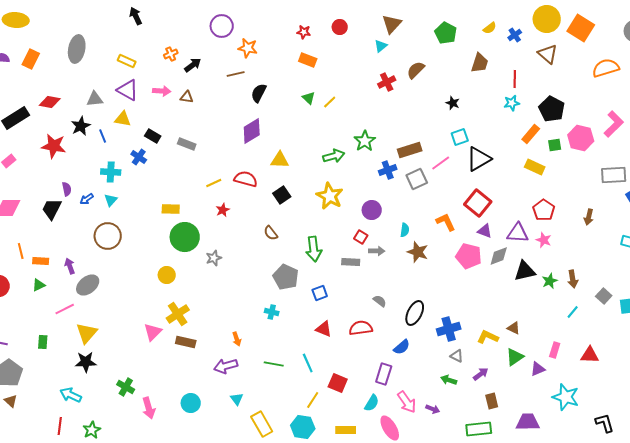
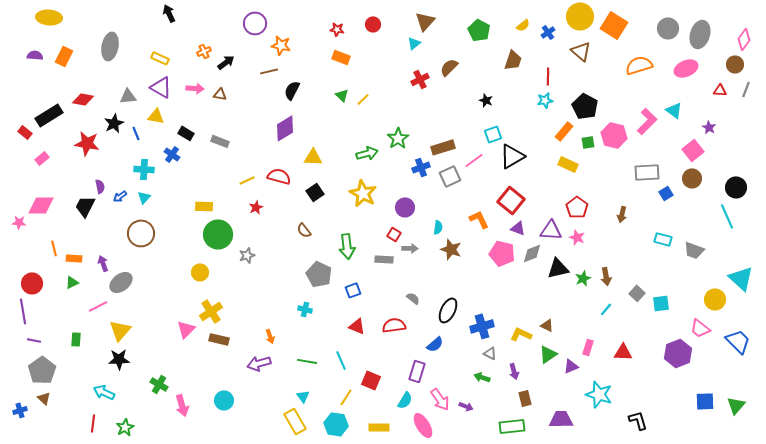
purple arrow: (481, 374) -> (514, 371), turned 112
cyan triangle: (237, 399) -> (303, 396), moved

